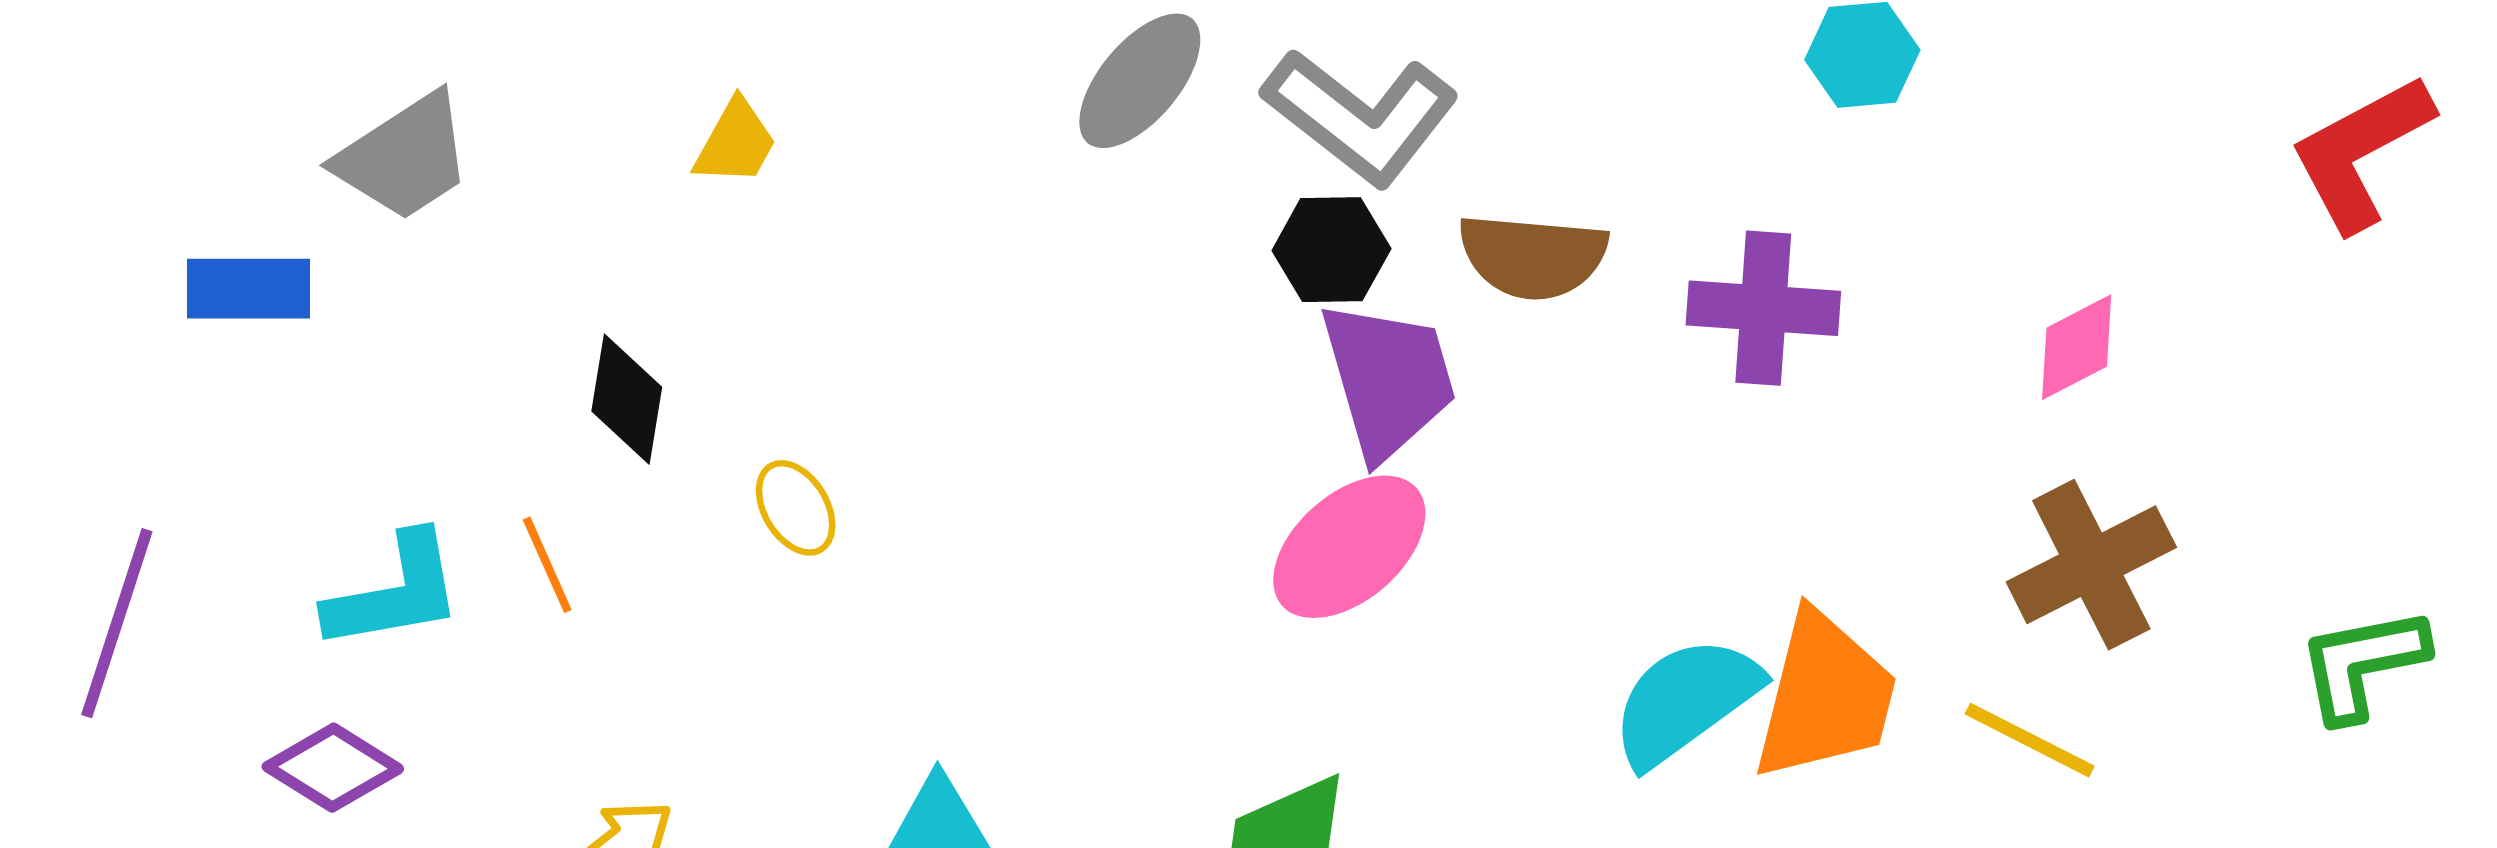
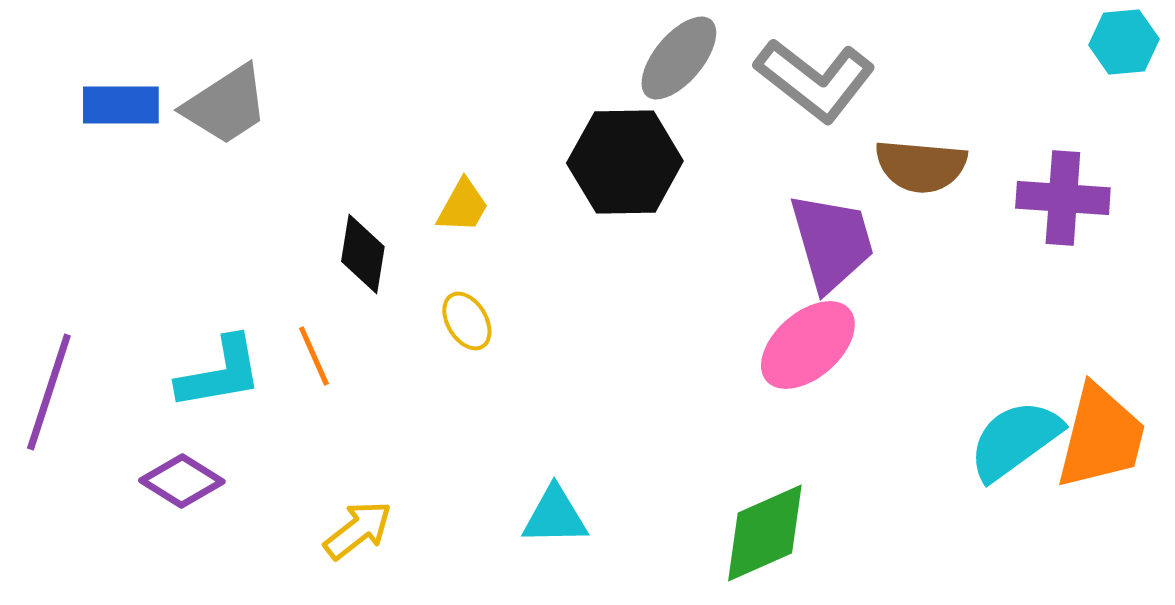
yellow trapezoid: (736, 143) -> (463, 206), moved
black hexagon: (1331, 250) -> (625, 162), moved, size x1.6
blue rectangle: (248, 289) -> (121, 105), moved

